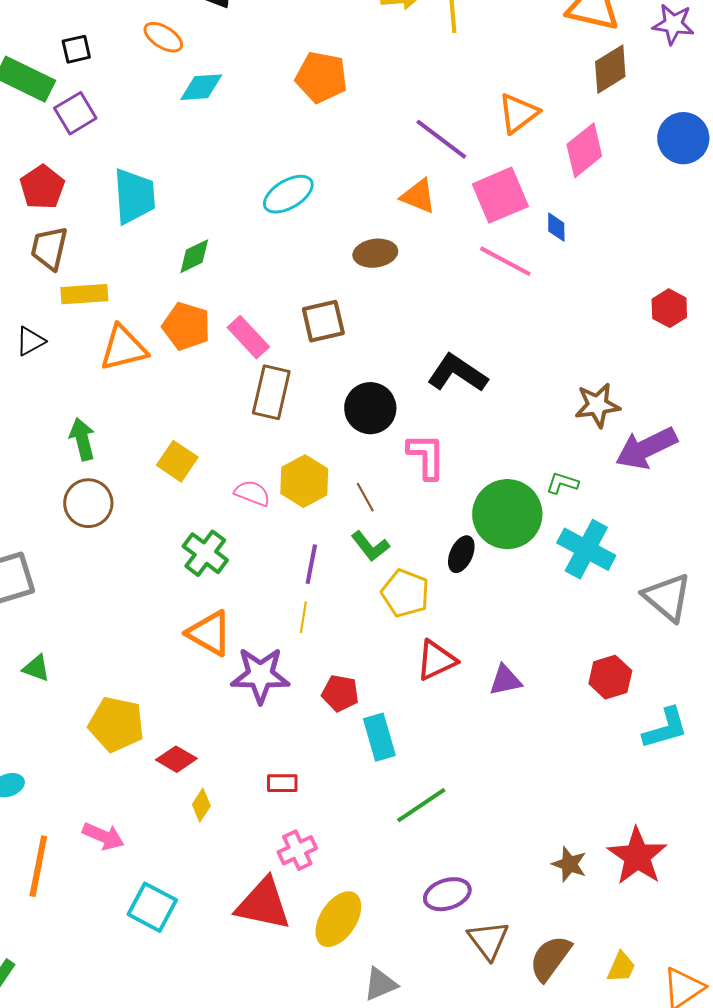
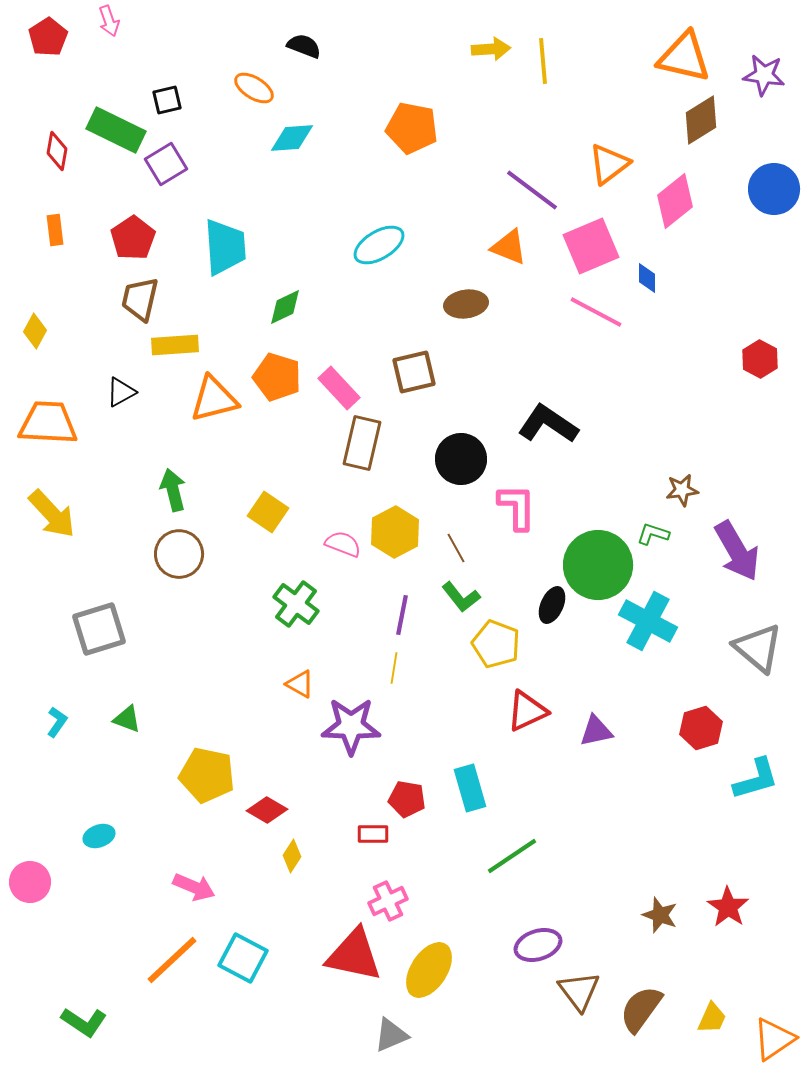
brown star: (597, 405) -> (682, 490), moved, size x0.7
purple arrow: (646, 448) -> (737, 551), moved, turned -94
cyan cross: (586, 549) -> (648, 621), moved
orange triangle: (209, 633) -> (300, 684), size x0.6
red pentagon: (340, 693) -> (407, 799), moved
red star: (637, 856) -> (728, 907), size x0.7
orange line: (38, 866) -> (172, 960), moved, turned 36
gray triangle: (380, 984) -> (391, 1035), moved

